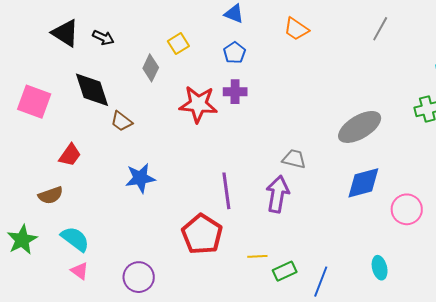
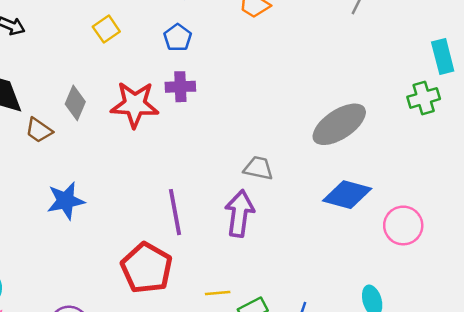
gray diamond: (151, 68) -> (75, 103), moved
blue diamond: (363, 183) -> (347, 195), turned 33

